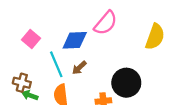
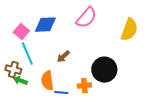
blue diamond: (75, 40) -> (45, 25), moved
cyan line: (56, 64) -> (27, 54), moved

